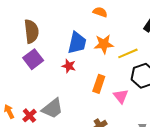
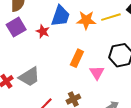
yellow line: (128, 53) -> (111, 17), moved
red star: (69, 66) -> (43, 31), moved

